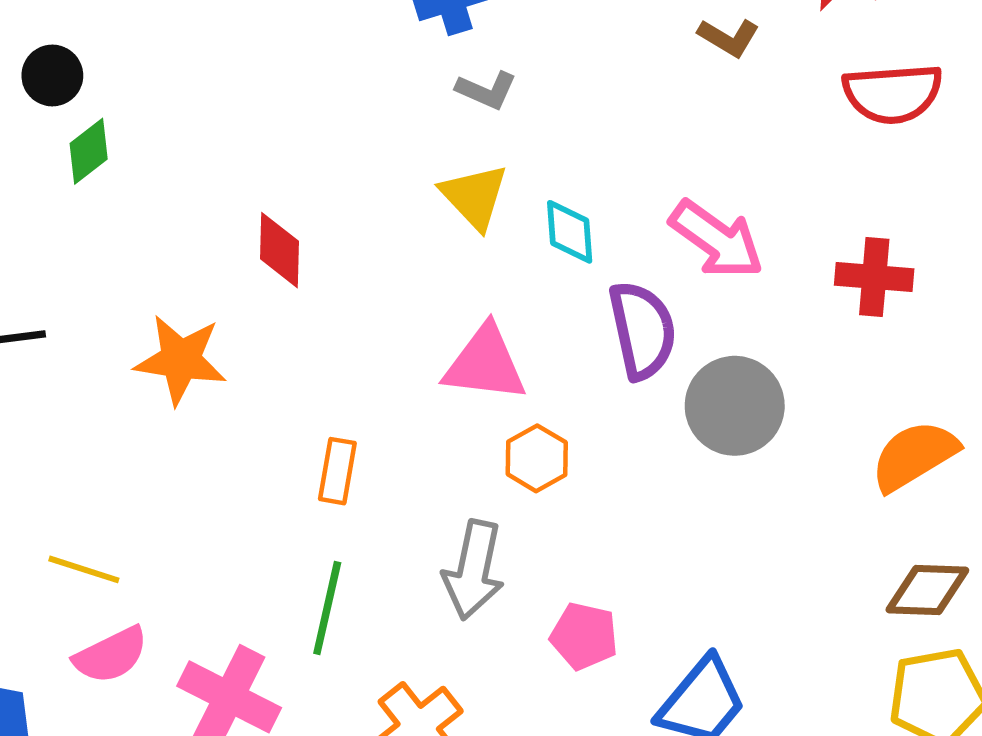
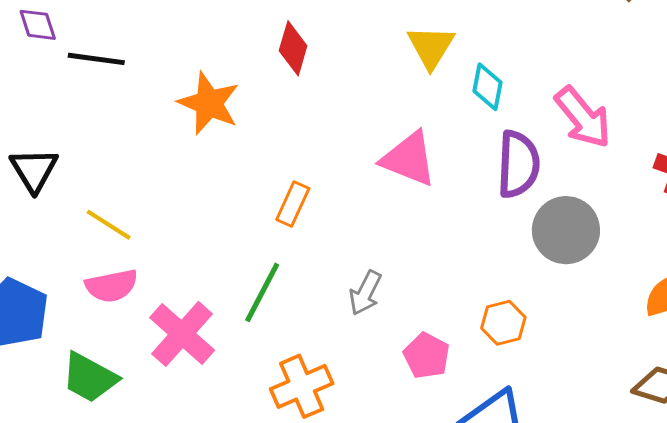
orange hexagon: (537, 458) -> (503, 323), moved
gray arrow: (474, 570) -> (365, 293), size x0.7

